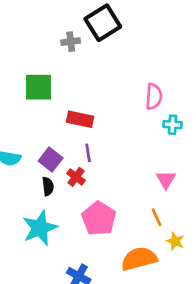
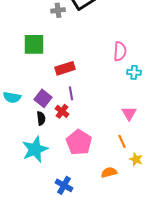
red rectangle: (80, 119) -> (65, 68), turned -30
orange semicircle: (139, 259) -> (109, 172), size x0.6

